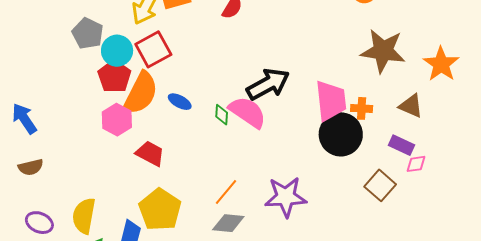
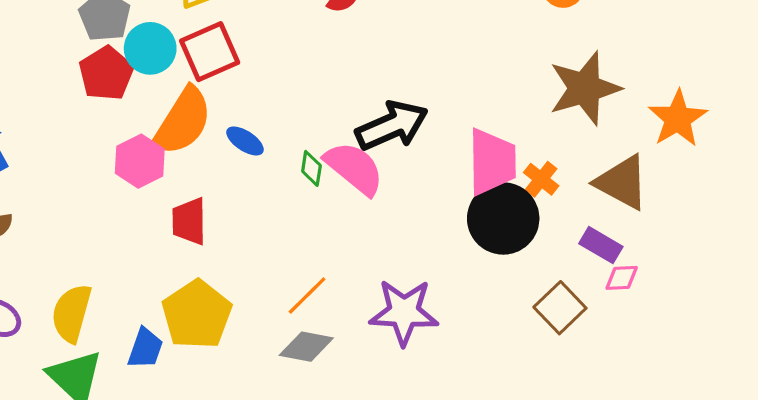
brown star: (383, 51) -> (585, 88), turned -30
red pentagon: (114, 76) -> (106, 73), moved
brown triangle: (411, 106) -> (622, 182), size x1.4
orange cross: (362, 108) -> (541, 179), turned 30
red trapezoid: (150, 153) -> (189, 221), turned -124

